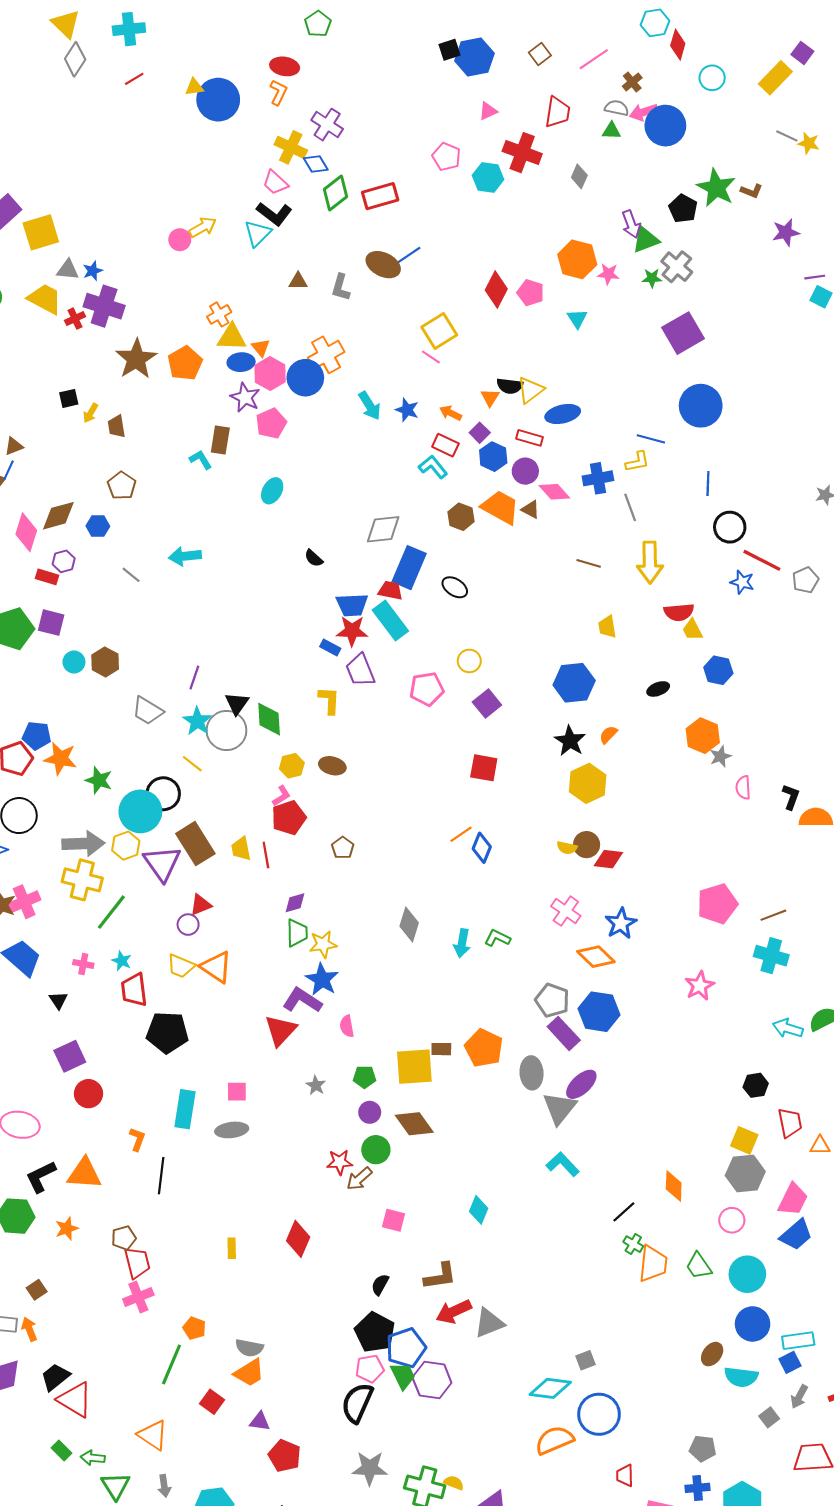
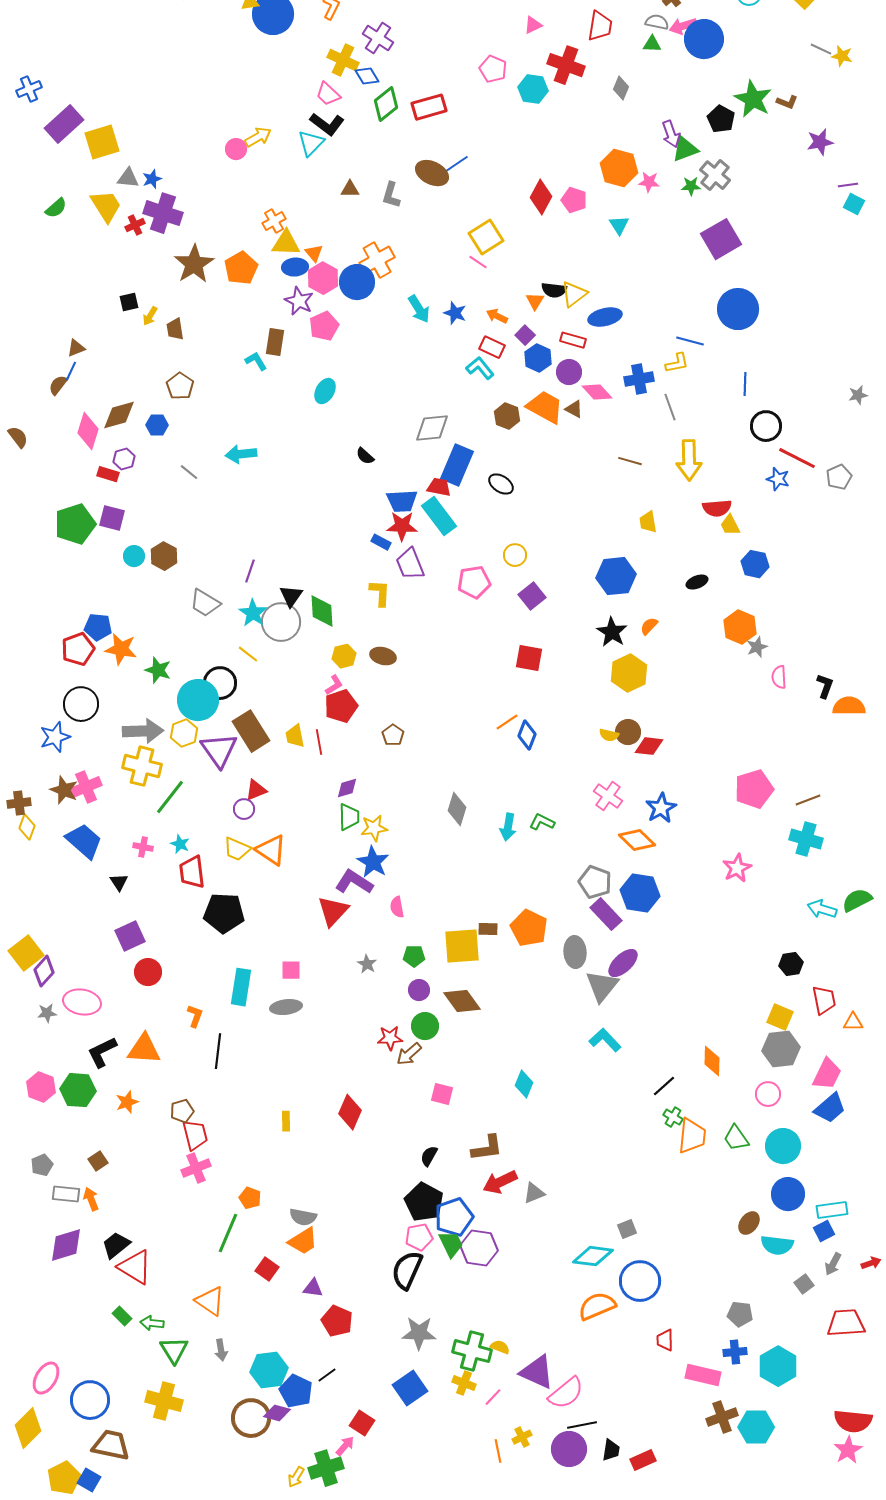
yellow trapezoid: (45, 299) -> (106, 206), turned 30
gray triangle: (489, 1323) -> (534, 1193), size x0.7

